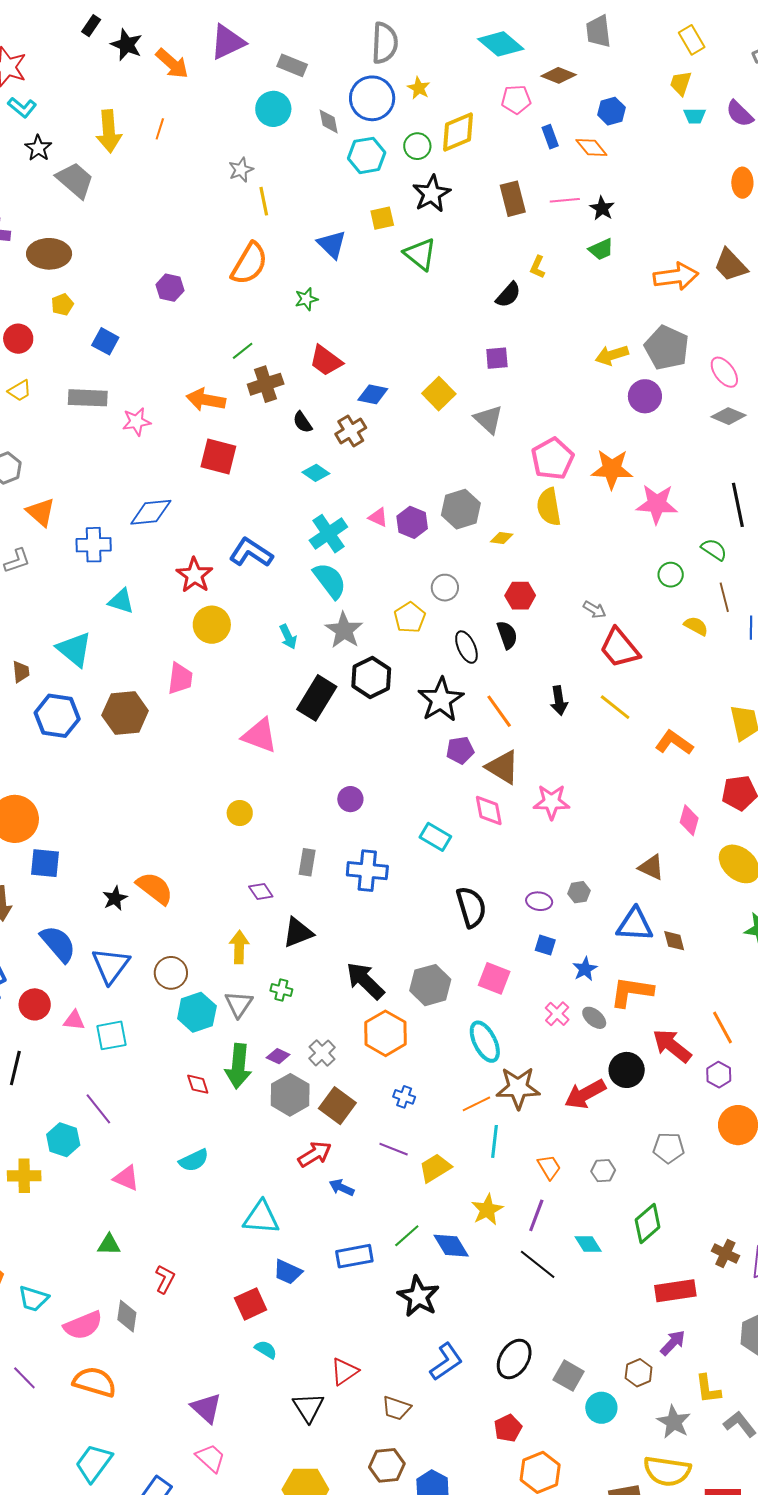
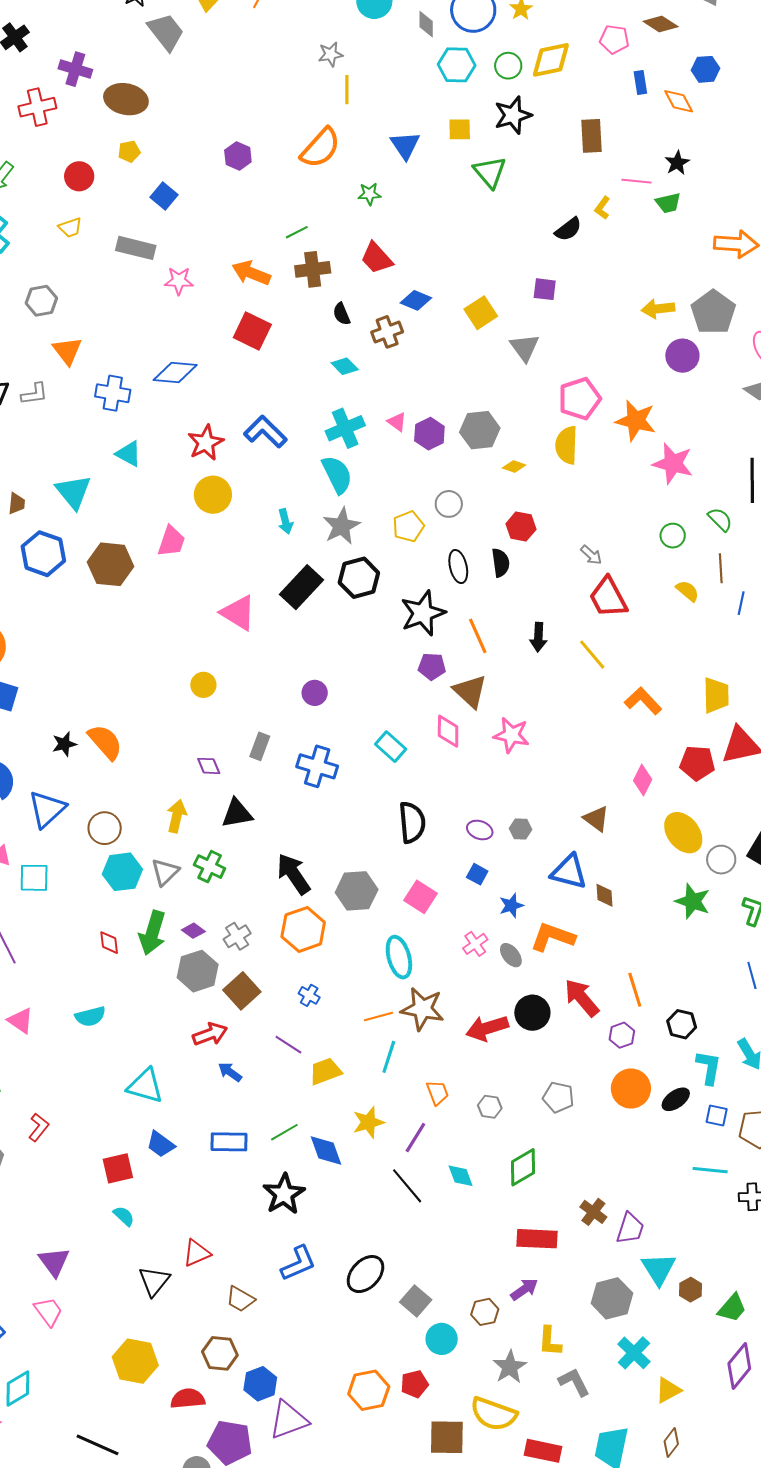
pink line: (565, 200) -> (636, 181), moved
green cross: (281, 990) -> (210, 867), size x1.4
red pentagon: (508, 1428) -> (414, 1384), moved

